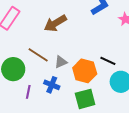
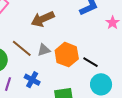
gray triangle: (61, 62) -> (44, 50), moved
orange hexagon: (85, 71) -> (67, 55), moved

